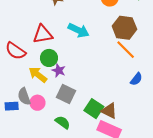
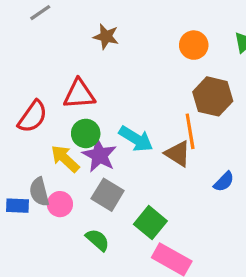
cyan arrow: (78, 30) -> (136, 139), moved
orange line: (126, 50) -> (190, 131), moved, turned 30
red semicircle: (16, 51) -> (33, 117), turned -95
purple star: (59, 70) -> (99, 155), size x1.5
brown triangle: (109, 111) -> (178, 154), moved

